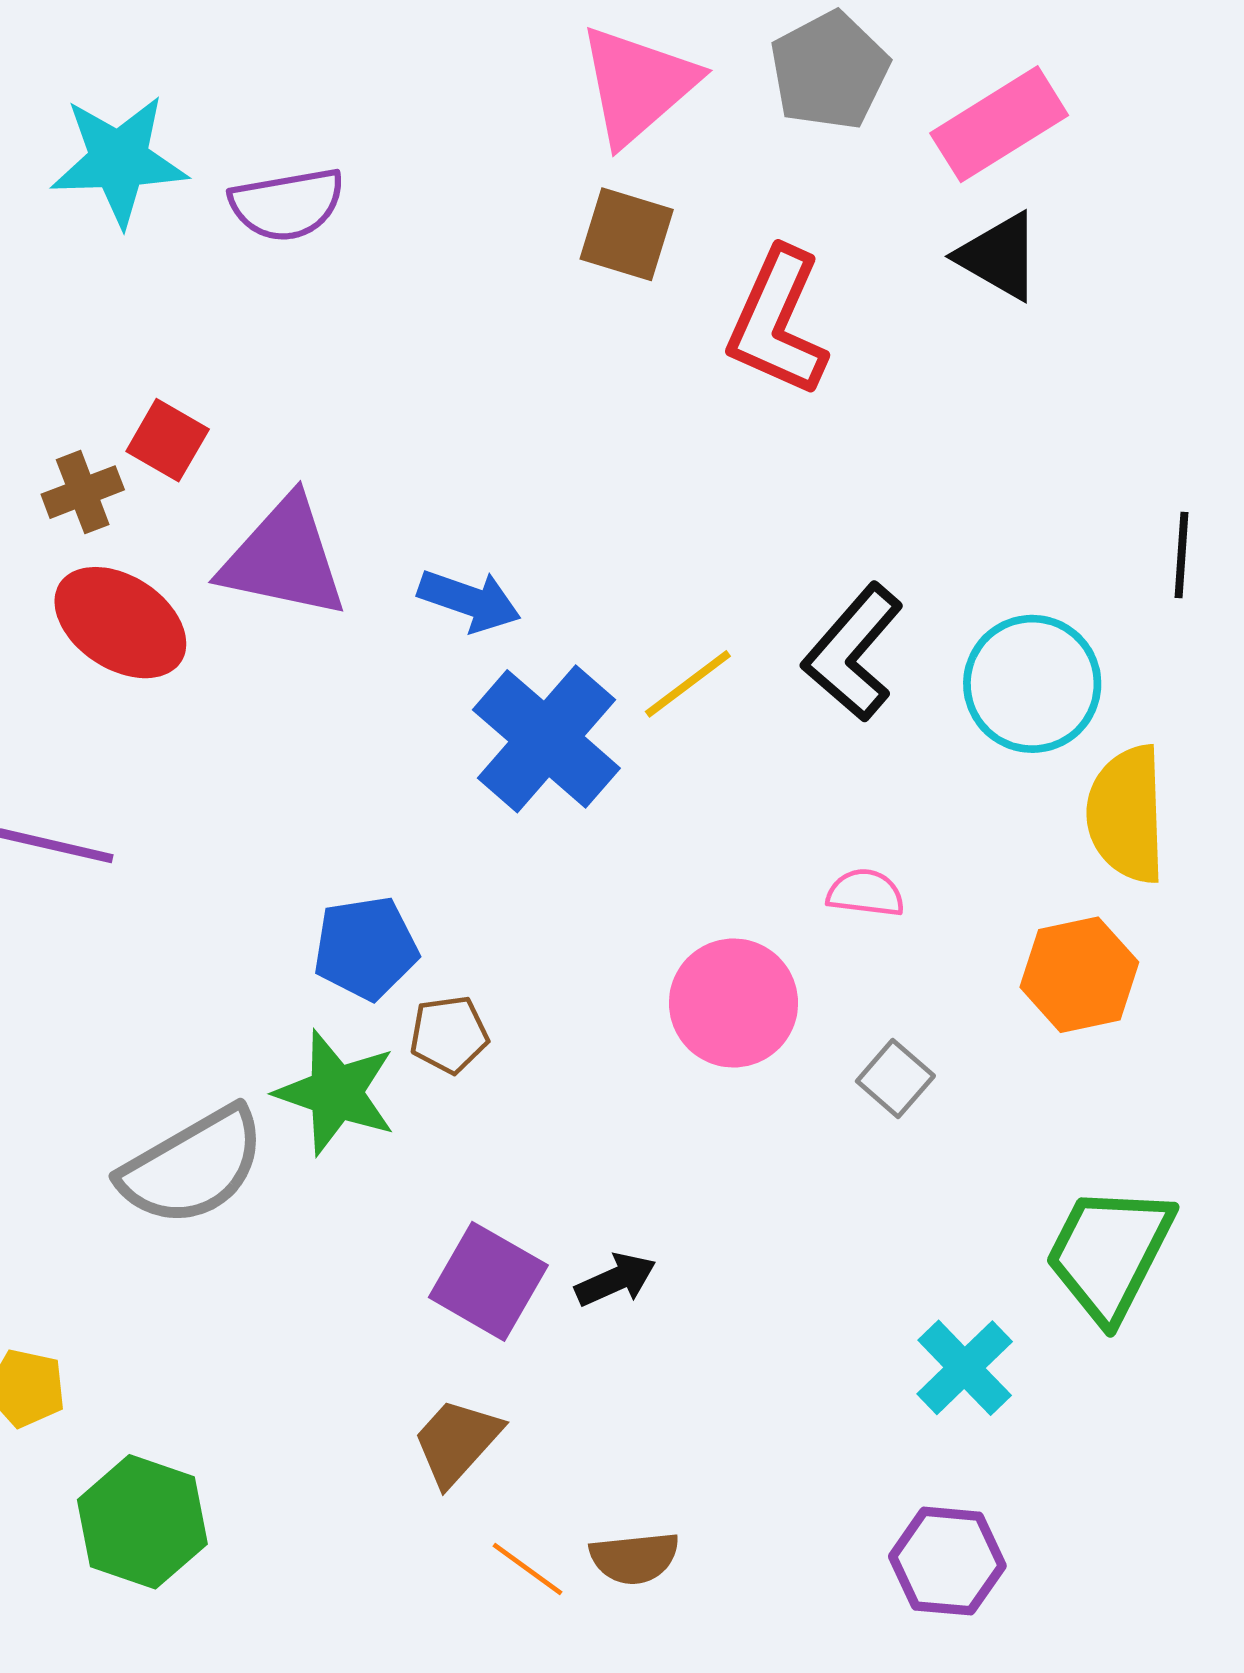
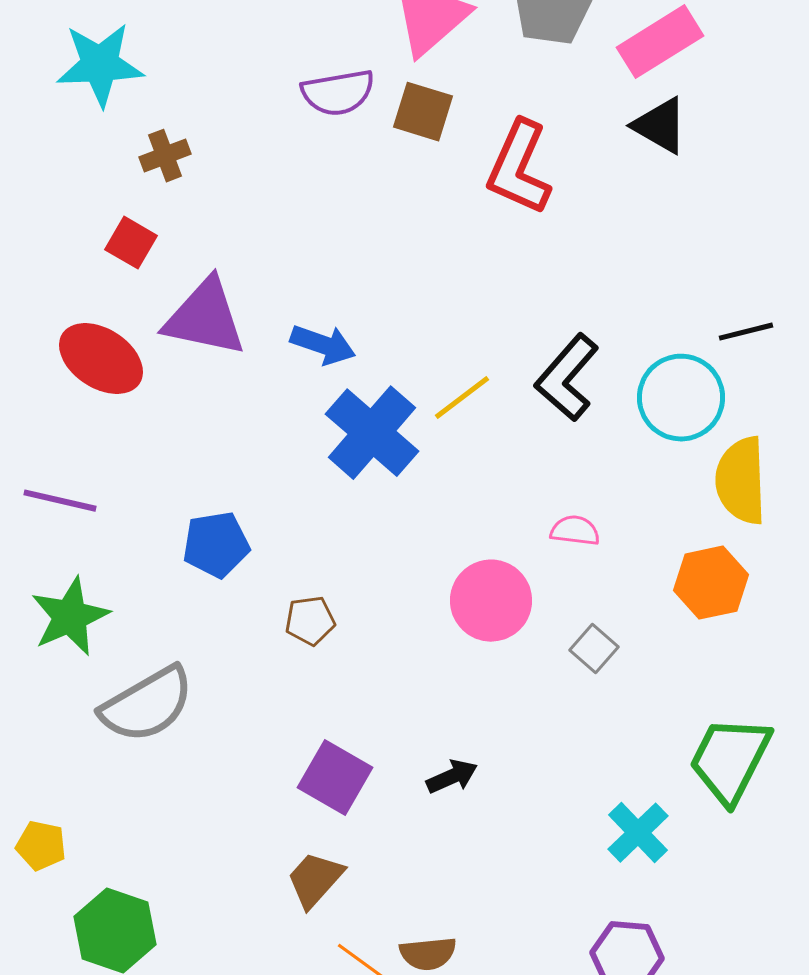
purple semicircle: (287, 204) -> (338, 93), moved
brown cross: (83, 492) -> (165, 156), moved
black line: (1182, 555) -> (746, 332), moved, turned 72
blue pentagon: (366, 948) -> (216, 545), moved
green star: (336, 1093) -> (70, 617), moved, turned 30
black arrow: (616, 1280) -> (452, 777), moved

